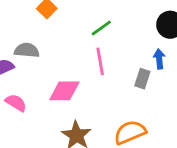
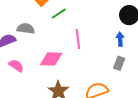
green line: (101, 28) -> (59, 13), moved
gray rectangle: (142, 79) -> (119, 63), moved

